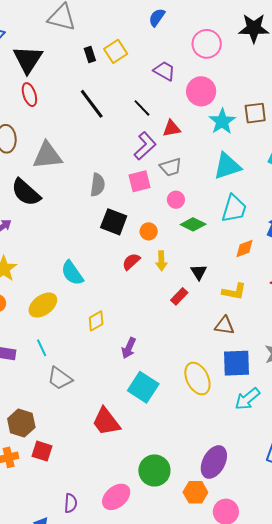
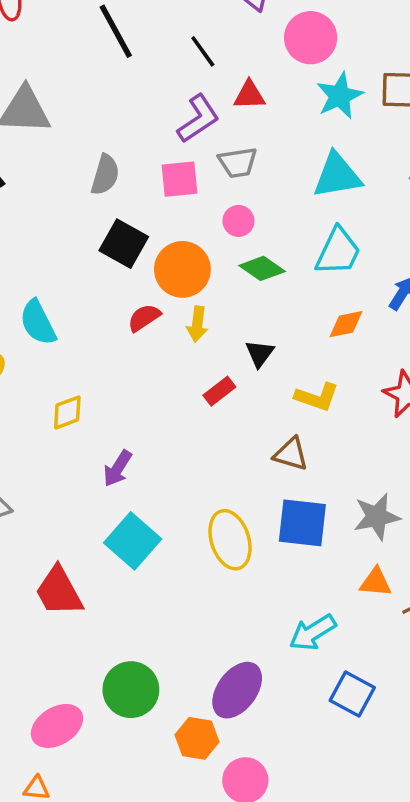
orange circle: (149, 231) -> (182, 269), size x1.8
cyan arrow: (247, 399) -> (313, 633), moved

